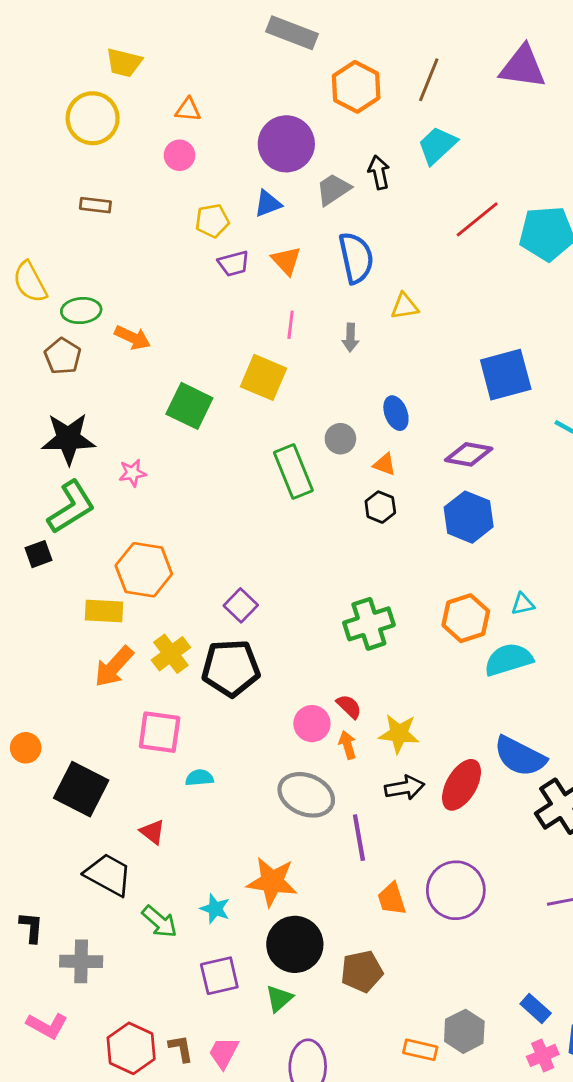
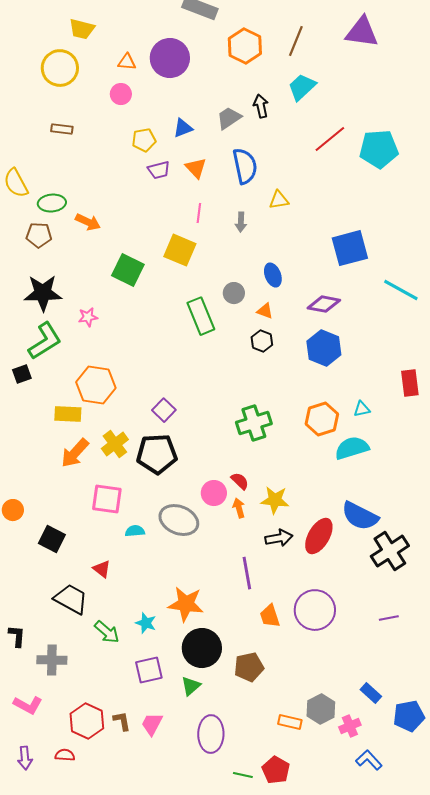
purple circle: (286, 144) -> (170, 58), moved
brown pentagon: (63, 356) -> (39, 235), turned -30
black square: (81, 789) -> (52, 539), size x0.7
gray ellipse: (306, 795) -> (179, 520), moved
pink cross: (543, 1055) -> (350, 726), moved

